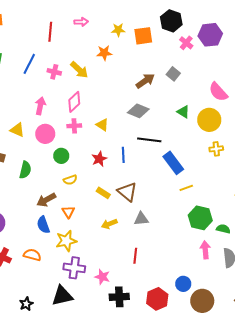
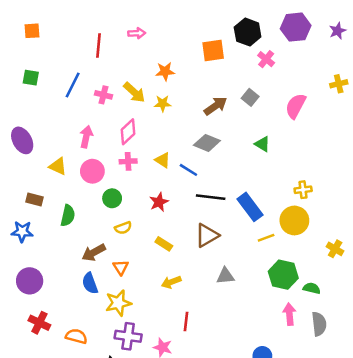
yellow star: (118, 30) -> (163, 103), moved
purple hexagon: (210, 35) -> (296, 27), moved
pink semicircle: (218, 92) -> (296, 106), moved, turned 70
yellow circle: (209, 120) -> (294, 220), moved
black line: (149, 140) -> (211, 197), moved
blue line: (123, 155) -> (188, 170), moved, turned -56
brown triangle: (127, 192) -> (207, 235), moved, turned 50
gray triangle: (141, 219) -> (225, 276), moved
orange semicircle: (32, 255) -> (76, 336), moved
red line: (135, 256) -> (186, 321), moved

